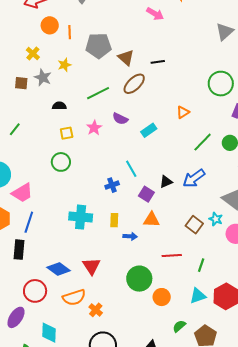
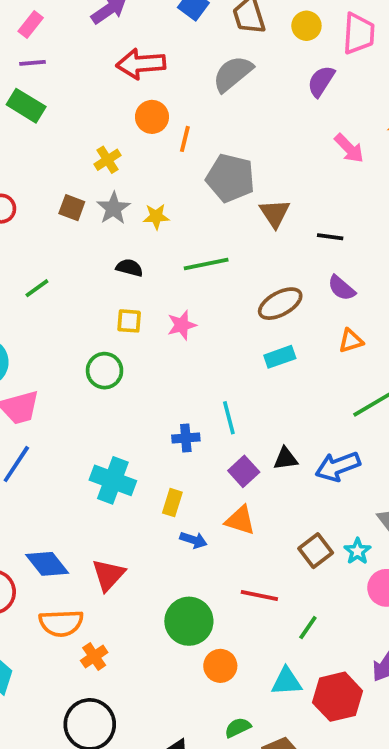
yellow star: (64, 65) -> (156, 216), moved
brown ellipse: (134, 84) -> (280, 304), moved
purple semicircle: (120, 119) -> (342, 288), moved

